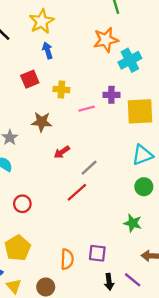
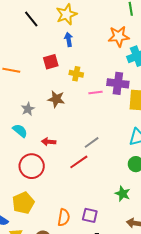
purple cross: (111, 95) -> (118, 83), size x1.5
red arrow: (62, 152) -> (49, 142), moved, turned 32
red circle: (22, 204) -> (32, 166), size x1.6

